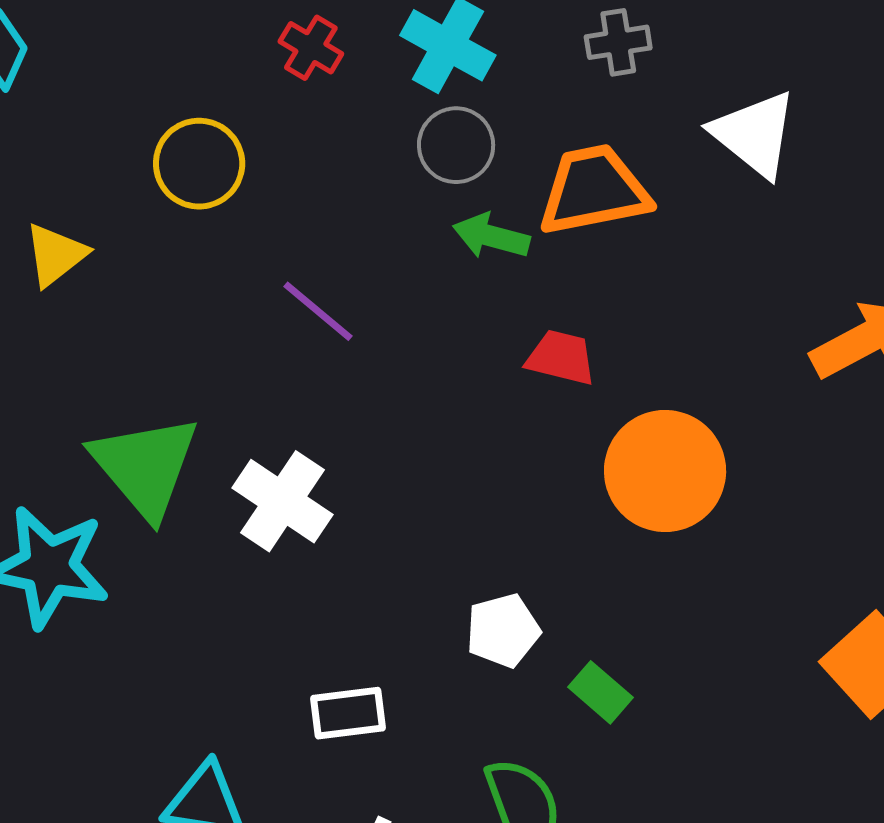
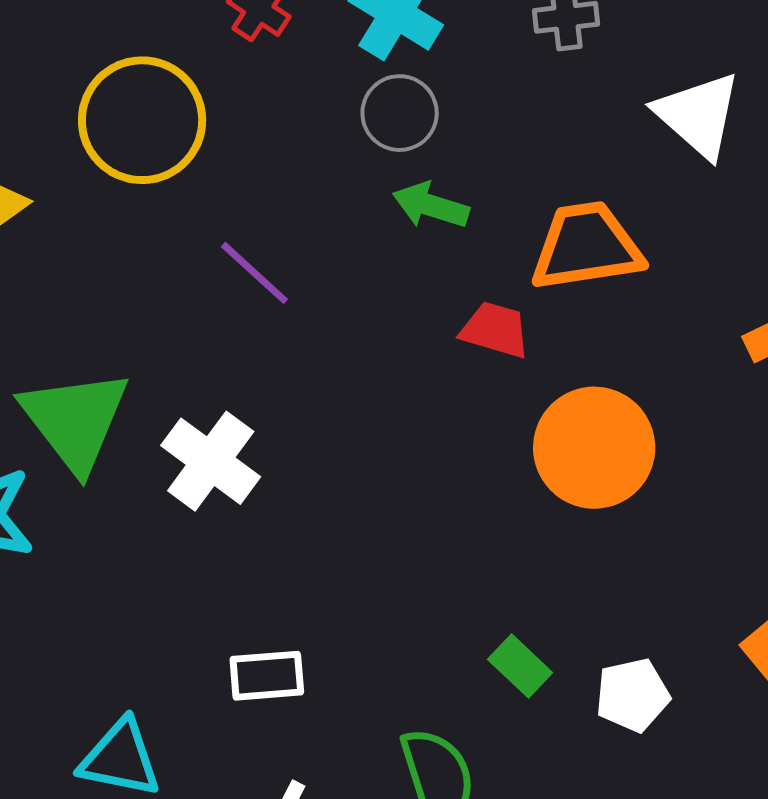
yellow circle: (199, 164) -> (142, 120), size x1.4
orange trapezoid: (594, 190) -> (586, 246), moved
white pentagon: (503, 630) -> (632, 695), moved

